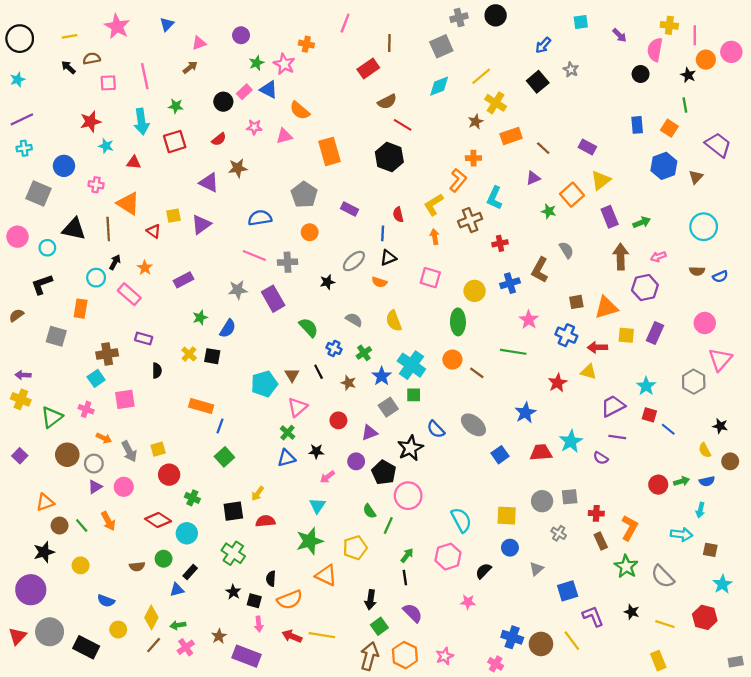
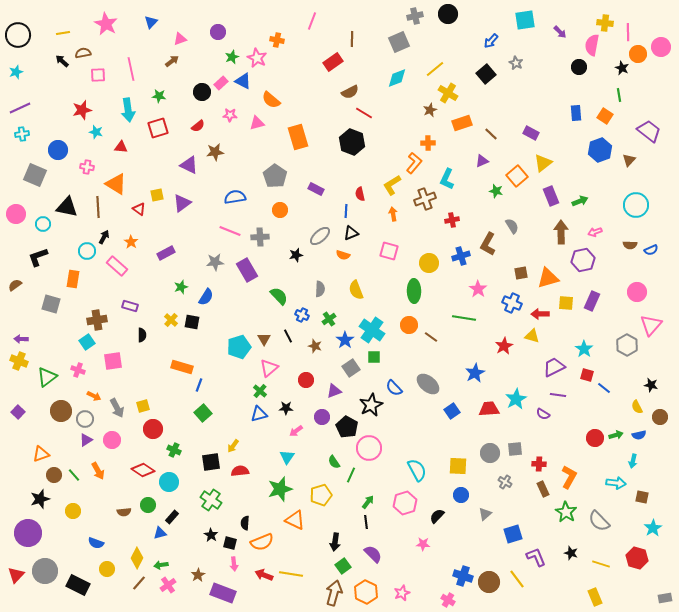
cyan square: (581, 22) -> (525, 20), size x1.5
gray semicircle: (354, 320) -> (320, 289), turned 63

